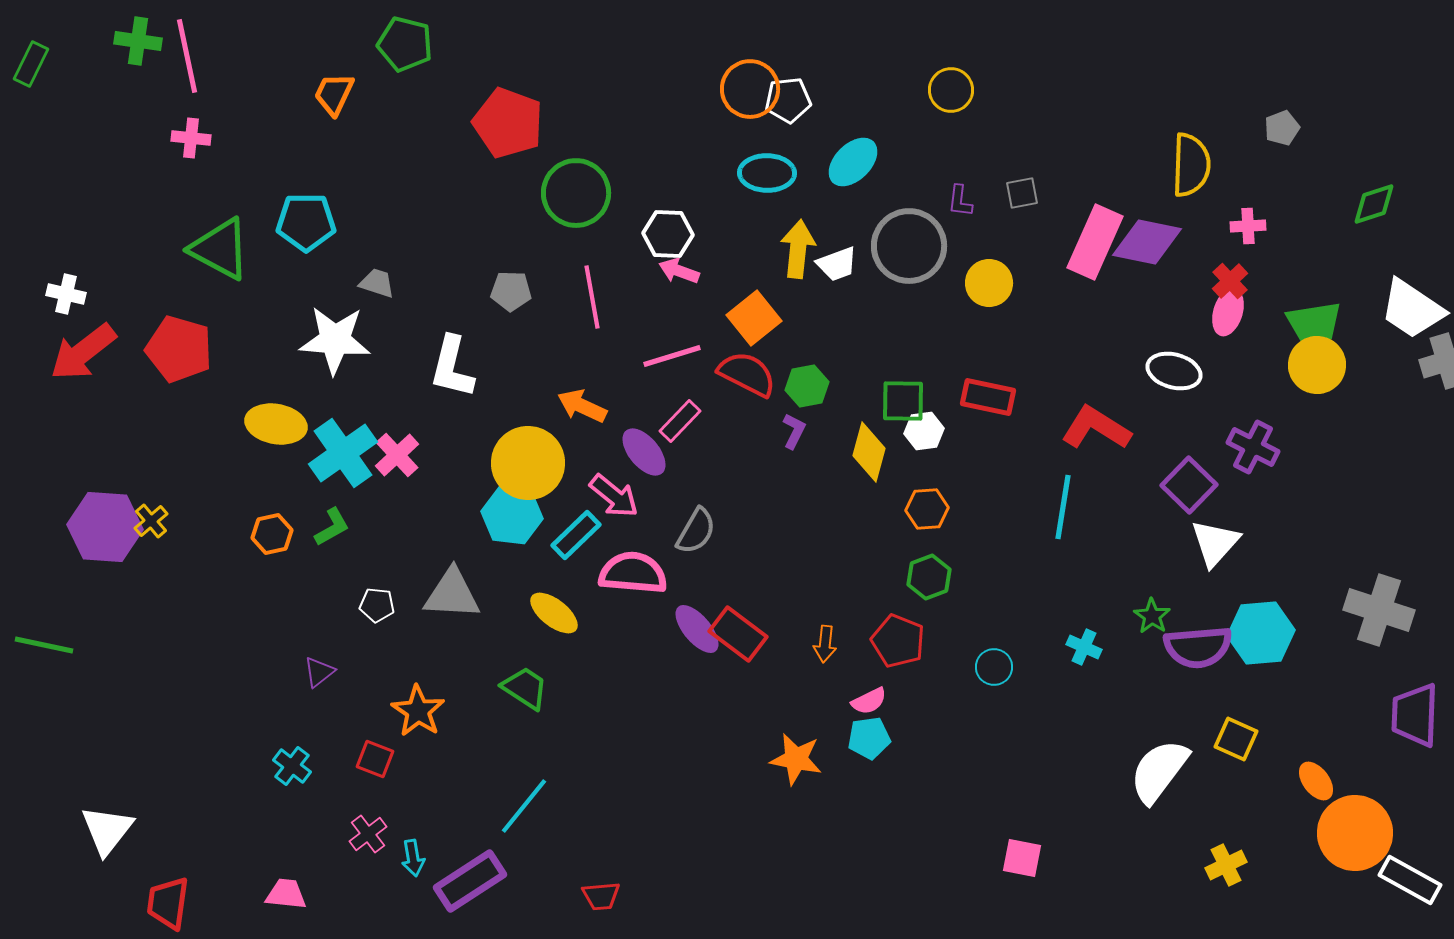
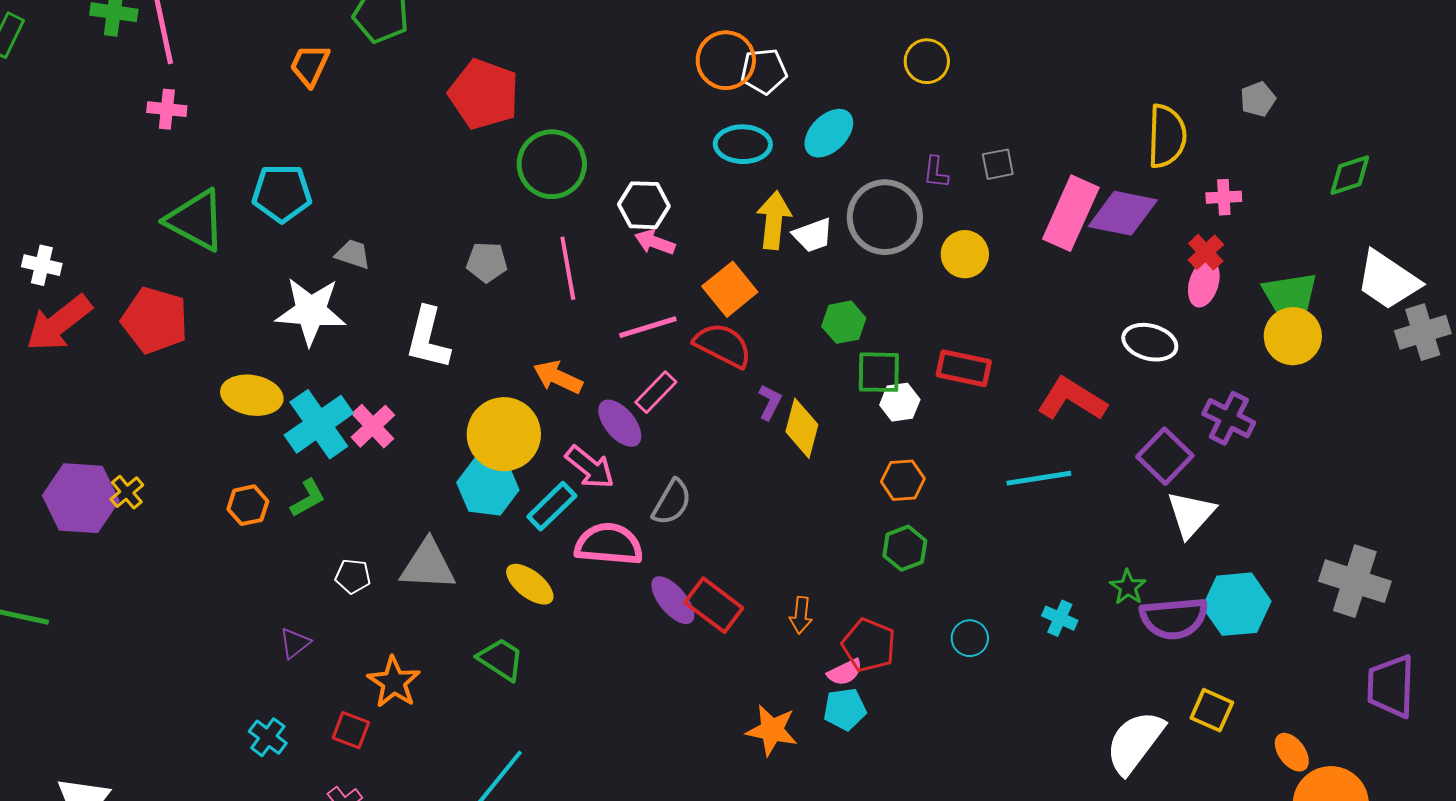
green hexagon: (807, 386) -> (844, 322), moved
yellow diamond: (869, 452) -> (802, 428), moved
cyan line: (1063, 507) -> (1039, 478), turned 72
red pentagon: (898, 641) -> (869, 645), moved

